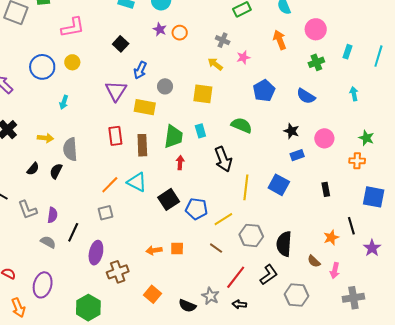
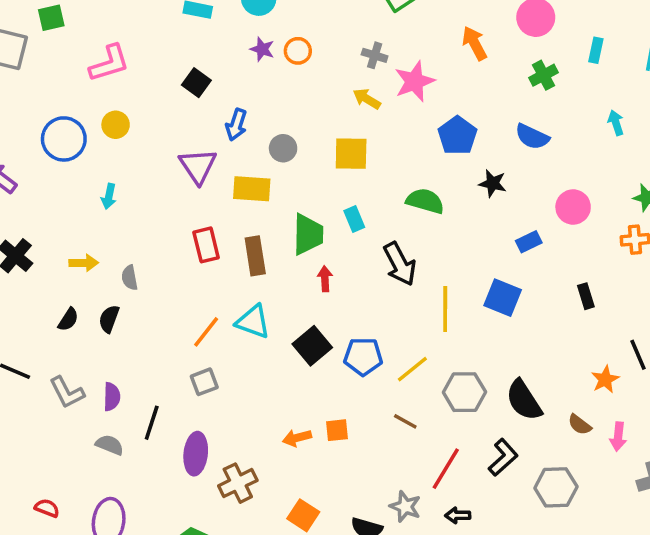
pink star: (243, 57) -> (415, 81), size x1.6
black star: (291, 131) -> (493, 183), moved
gray semicircle: (70, 149) -> (130, 278), size x0.6
black semicircle: (284, 244) -> (524, 400), turned -30

